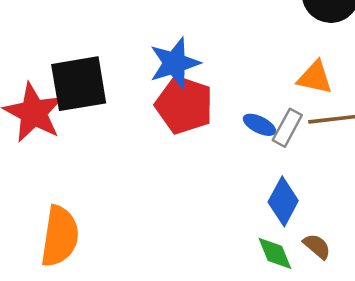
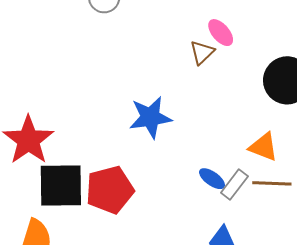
black square: (79, 84) -> (61, 186), moved
red pentagon: (184, 105) -> (110, 190), moved, turned 30

